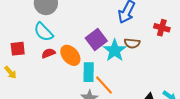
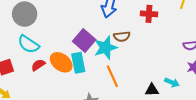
cyan star: (115, 50) -> (106, 48), turned 30
cyan rectangle: (89, 72) -> (78, 63), moved
orange line: (104, 85) -> (112, 76), moved, turned 30

